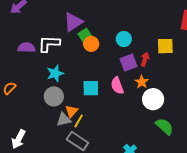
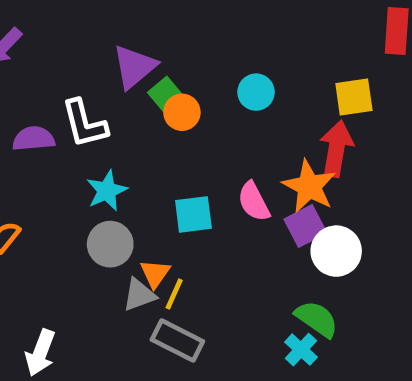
white L-shape: (49, 44) -> (84, 124), turned -100
red arrow: (145, 59) -> (336, 149), moved, size x1.6
purple square: (129, 63) -> (305, 226), moved
orange star: (142, 82) -> (309, 186), size x1.6
white circle: (153, 99) -> (336, 251), moved
green semicircle: (164, 126) -> (317, 319), moved

